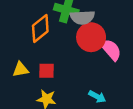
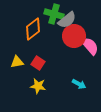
gray semicircle: (82, 17) -> (67, 20), turned -36
red square: (46, 71) -> (38, 63), turned 32

